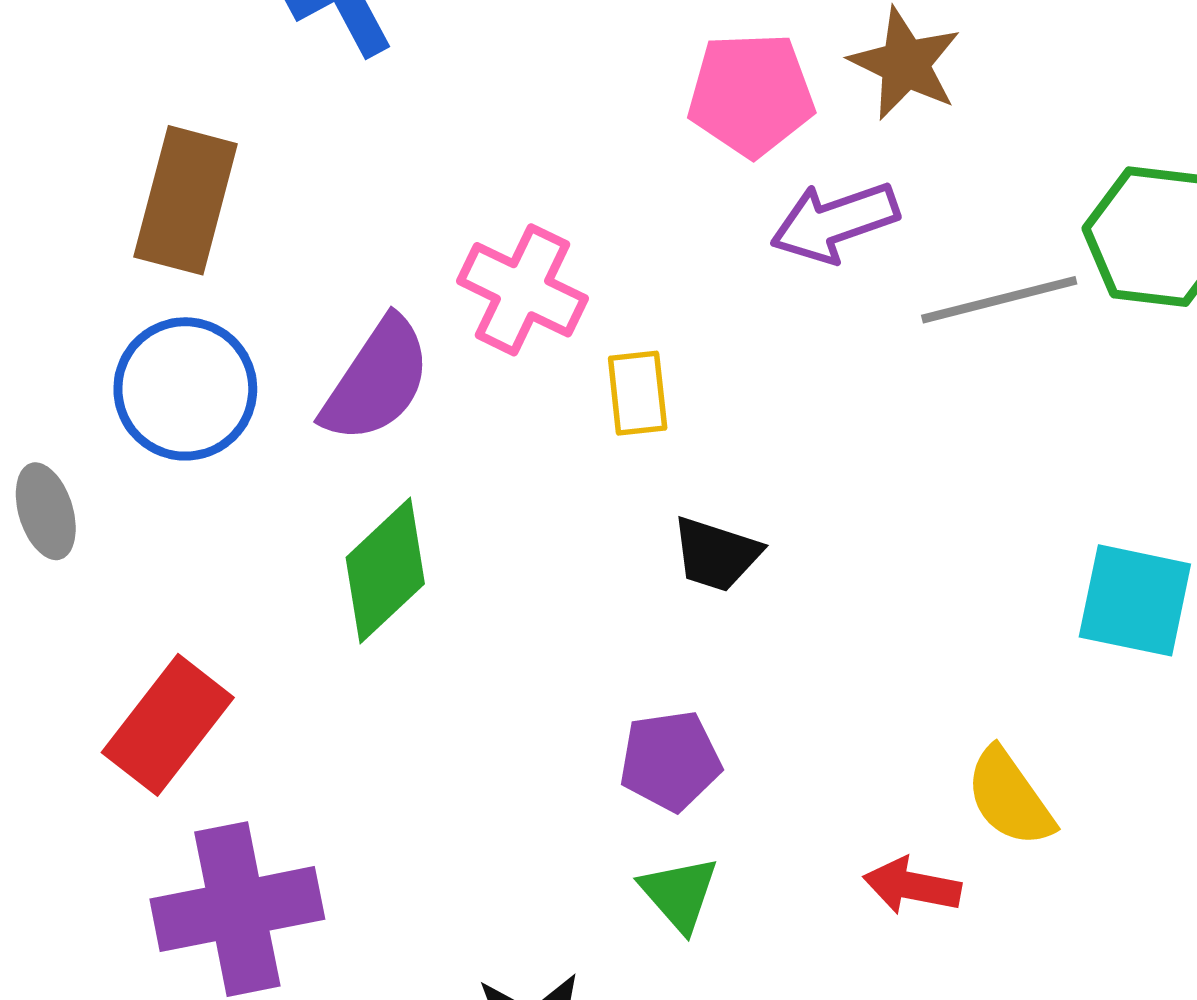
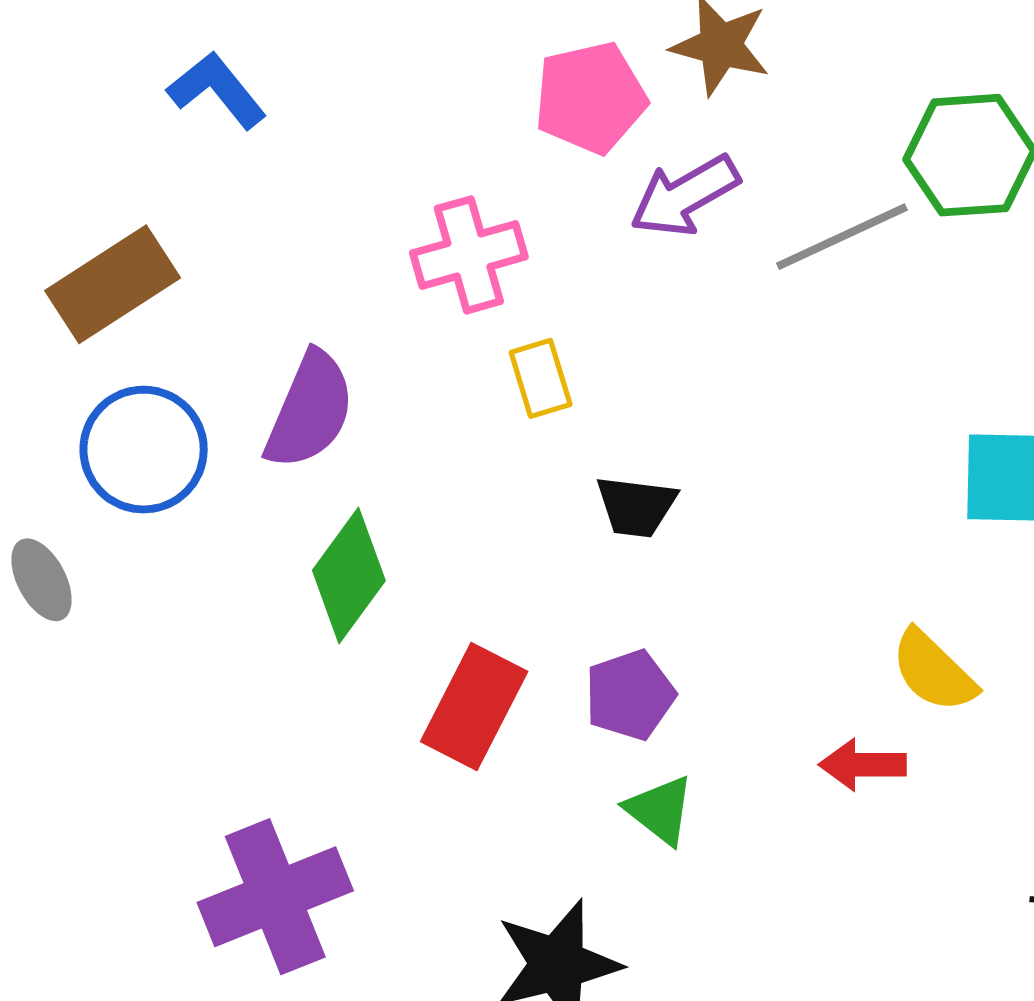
brown rectangle: (186, 200) -> (113, 284), turned 53
pink cross: (522, 290) -> (469, 255), moved, turned -31
red rectangle: (168, 725) -> (474, 707), moved

